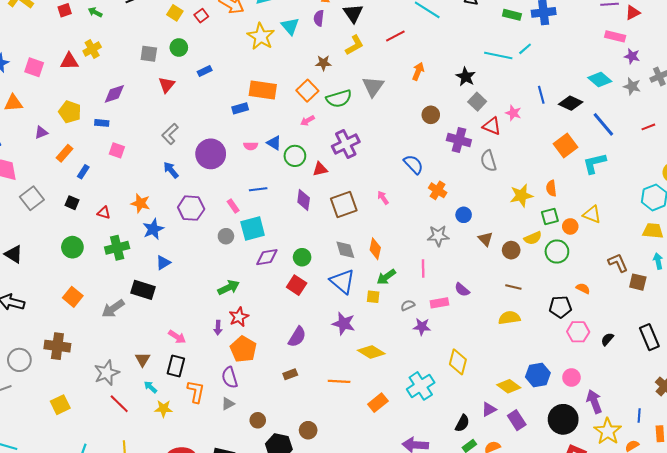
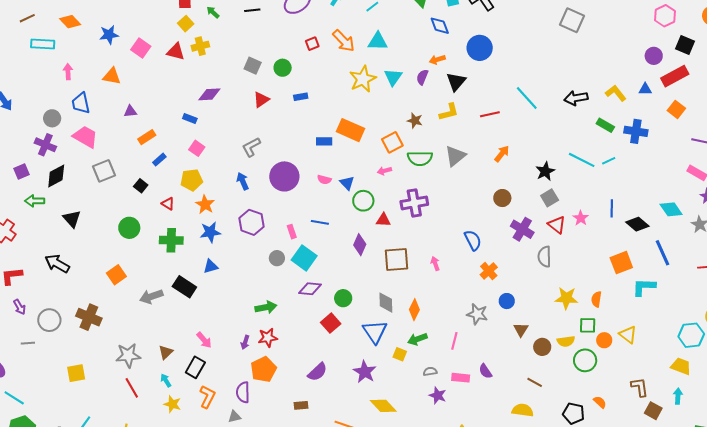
yellow square: (175, 13) -> (186, 24), moved
yellow pentagon: (70, 112) -> (192, 180), moved, turned 30
cyan square: (253, 228) -> (304, 258), turned 35

